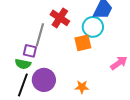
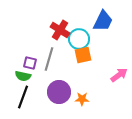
cyan circle: (93, 27) -> (79, 39), moved
gray line: (40, 35) -> (49, 59), moved
purple circle: (44, 80) -> (59, 92), moved

